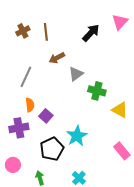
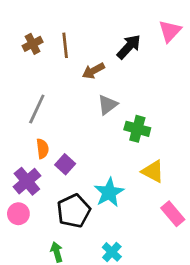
brown arrow: (57, 58) -> (93, 71), moved
yellow triangle: (120, 110) -> (153, 171), moved
purple cross: (19, 128) -> (27, 181), turned -30
pink circle: (13, 165) -> (18, 214), moved

